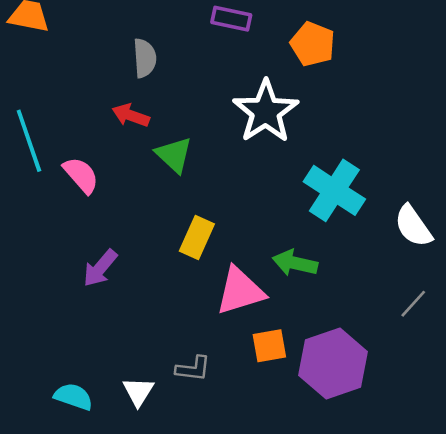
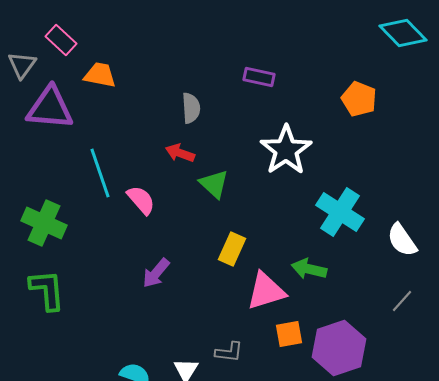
orange pentagon: (313, 44) -> (359, 99), moved

